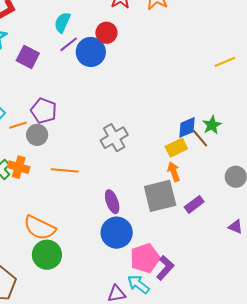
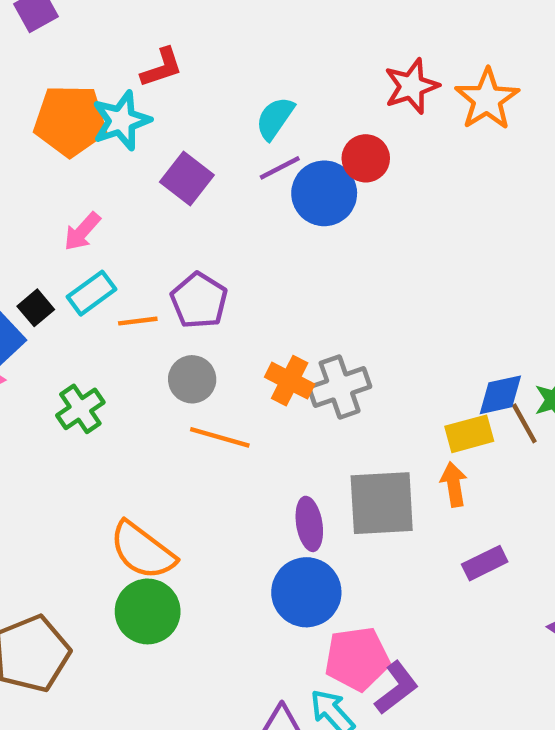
gray circle: (37, 135) -> (192, 379), moved
orange cross: (19, 167) -> (290, 381), moved
gray square: (160, 196) -> (382, 503), moved

